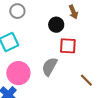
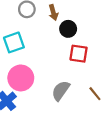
brown arrow: (73, 12) -> (53, 13), moved
gray semicircle: (50, 67) -> (61, 91), moved

